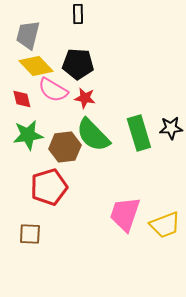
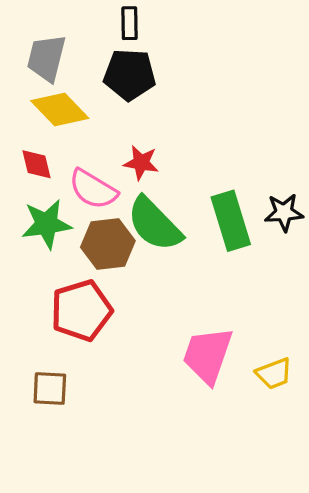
black pentagon: (78, 64) -> (130, 75), moved
pink semicircle: (53, 90) -> (93, 189), moved
yellow trapezoid: (165, 225) -> (274, 374), size x0.7

